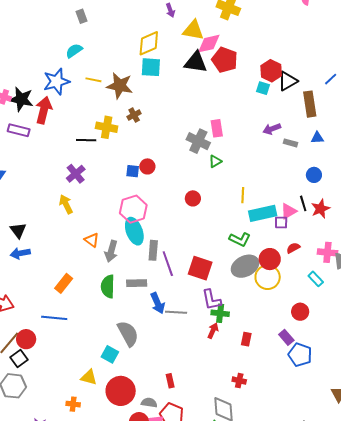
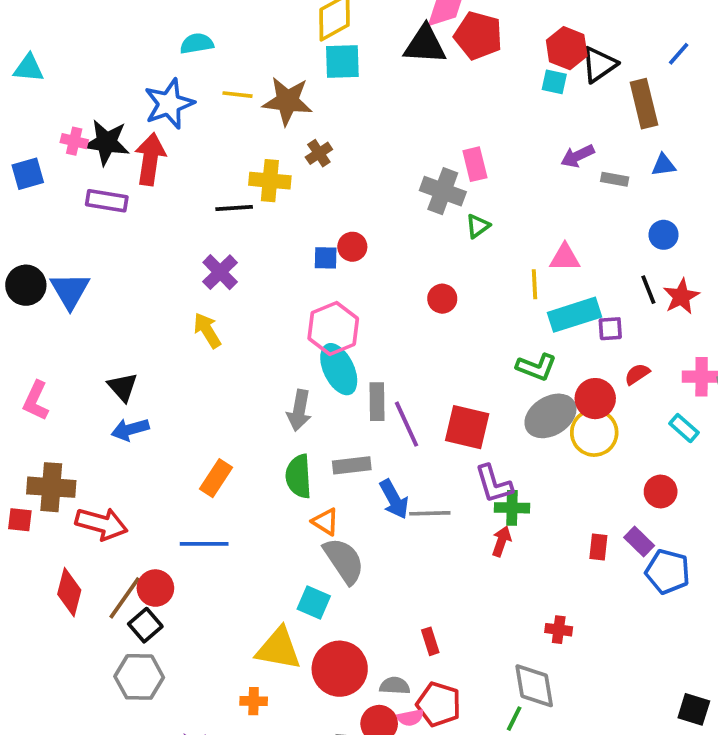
cyan semicircle: (74, 51) -> (197, 44), turned 30
pink triangle: (289, 211) -> (565, 258), moved, turned 36
orange triangle: (92, 240) -> (325, 522), moved
red rectangle: (246, 339) -> (598, 547), moved
yellow triangle: (89, 377) -> (279, 649), size x1.5

